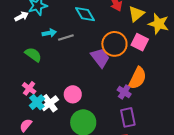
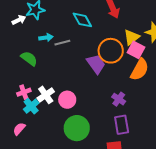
yellow triangle: (136, 14) -> (132, 37), moved
orange semicircle: (137, 78) -> (140, 69), moved
pink cross: (29, 88) -> (24, 92), turned 32
white cross: (50, 103) -> (46, 95), moved

